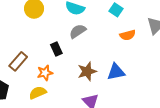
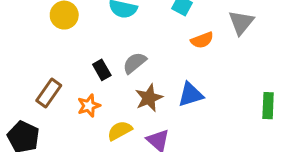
gray semicircle: (78, 31) -> (135, 63), moved
yellow semicircle: (38, 93) -> (120, 131), moved

